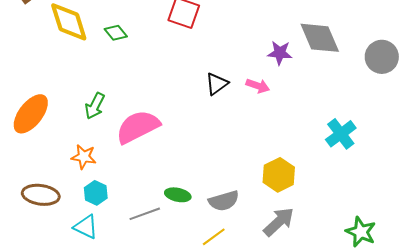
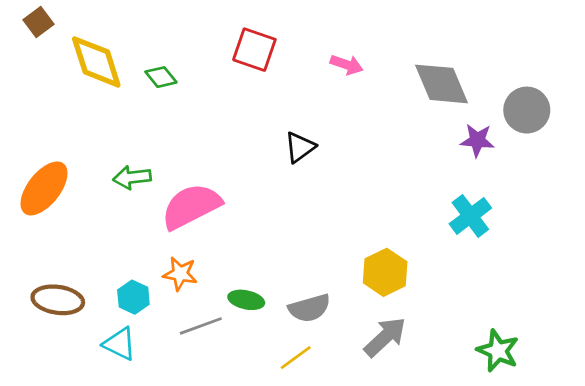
purple star: (280, 53) -> (477, 140), moved
pink arrow: (258, 86) -> (347, 65), moved
green arrow: (95, 106) -> (132, 177), turned 56
orange star: (84, 157) -> (180, 274), moved

